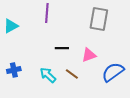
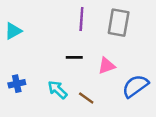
purple line: (47, 13) -> (81, 19), moved
brown line: (72, 74) -> (86, 98), moved

